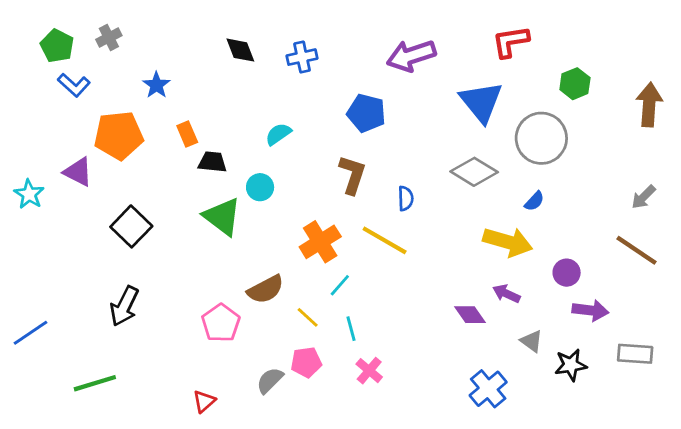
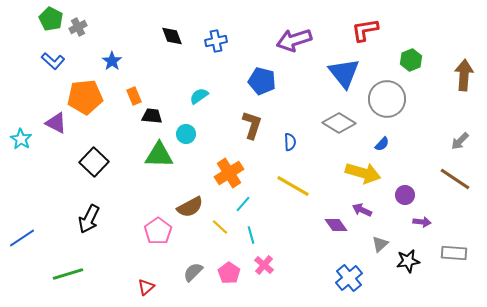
green pentagon: (57, 46) -> (51, 19), moved
green triangle: (222, 217) -> (159, 155), turned -36
yellow line: (385, 240) -> (293, 186), moved
purple arrow: (590, 310) -> (422, 222), size x0.7
gray triangle: (532, 341) -> (380, 244), turned 42
pink pentagon: (306, 362) -> (229, 273), moved, turned -30

